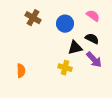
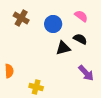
purple arrow: (94, 60) -> (86, 73), moved
yellow cross: (65, 68) -> (36, 87), moved

